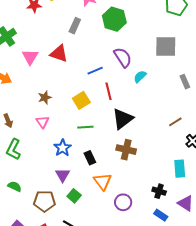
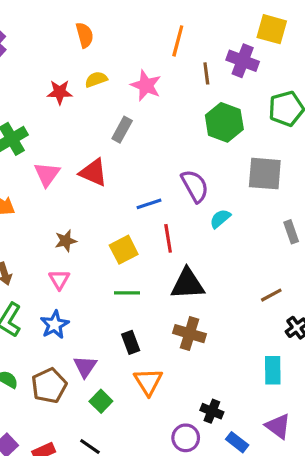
green hexagon: (114, 19) -> (224, 122), moved
black triangle: (123, 119) -> (188, 284), turned 30
blue star: (63, 148) -> (55, 325), moved
black cross: (159, 191) -> (212, 411), moved
brown pentagon: (44, 201) -> (49, 386), moved, turned -30
purple circle: (123, 202) -> (186, 438), moved

